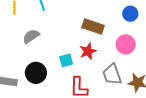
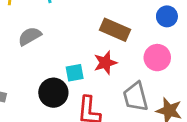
black circle: (36, 73) -> (53, 93), moved

